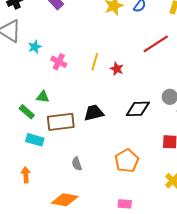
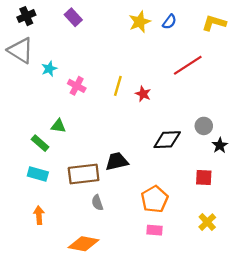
black trapezoid: (94, 113) -> (117, 161), moved
brown rectangle: (61, 122) -> (84, 174), moved
cyan rectangle: (35, 140) -> (38, 174), moved
pink rectangle: (125, 204) -> (155, 230), moved

